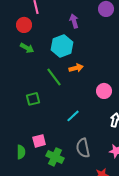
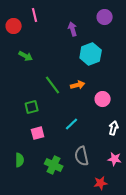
red circle: (24, 25) -> (14, 26), moved
cyan hexagon: (62, 46) -> (91, 54), moved
orange arrow: (76, 68) -> (78, 85), moved
pink square: (39, 141) -> (38, 133), moved

